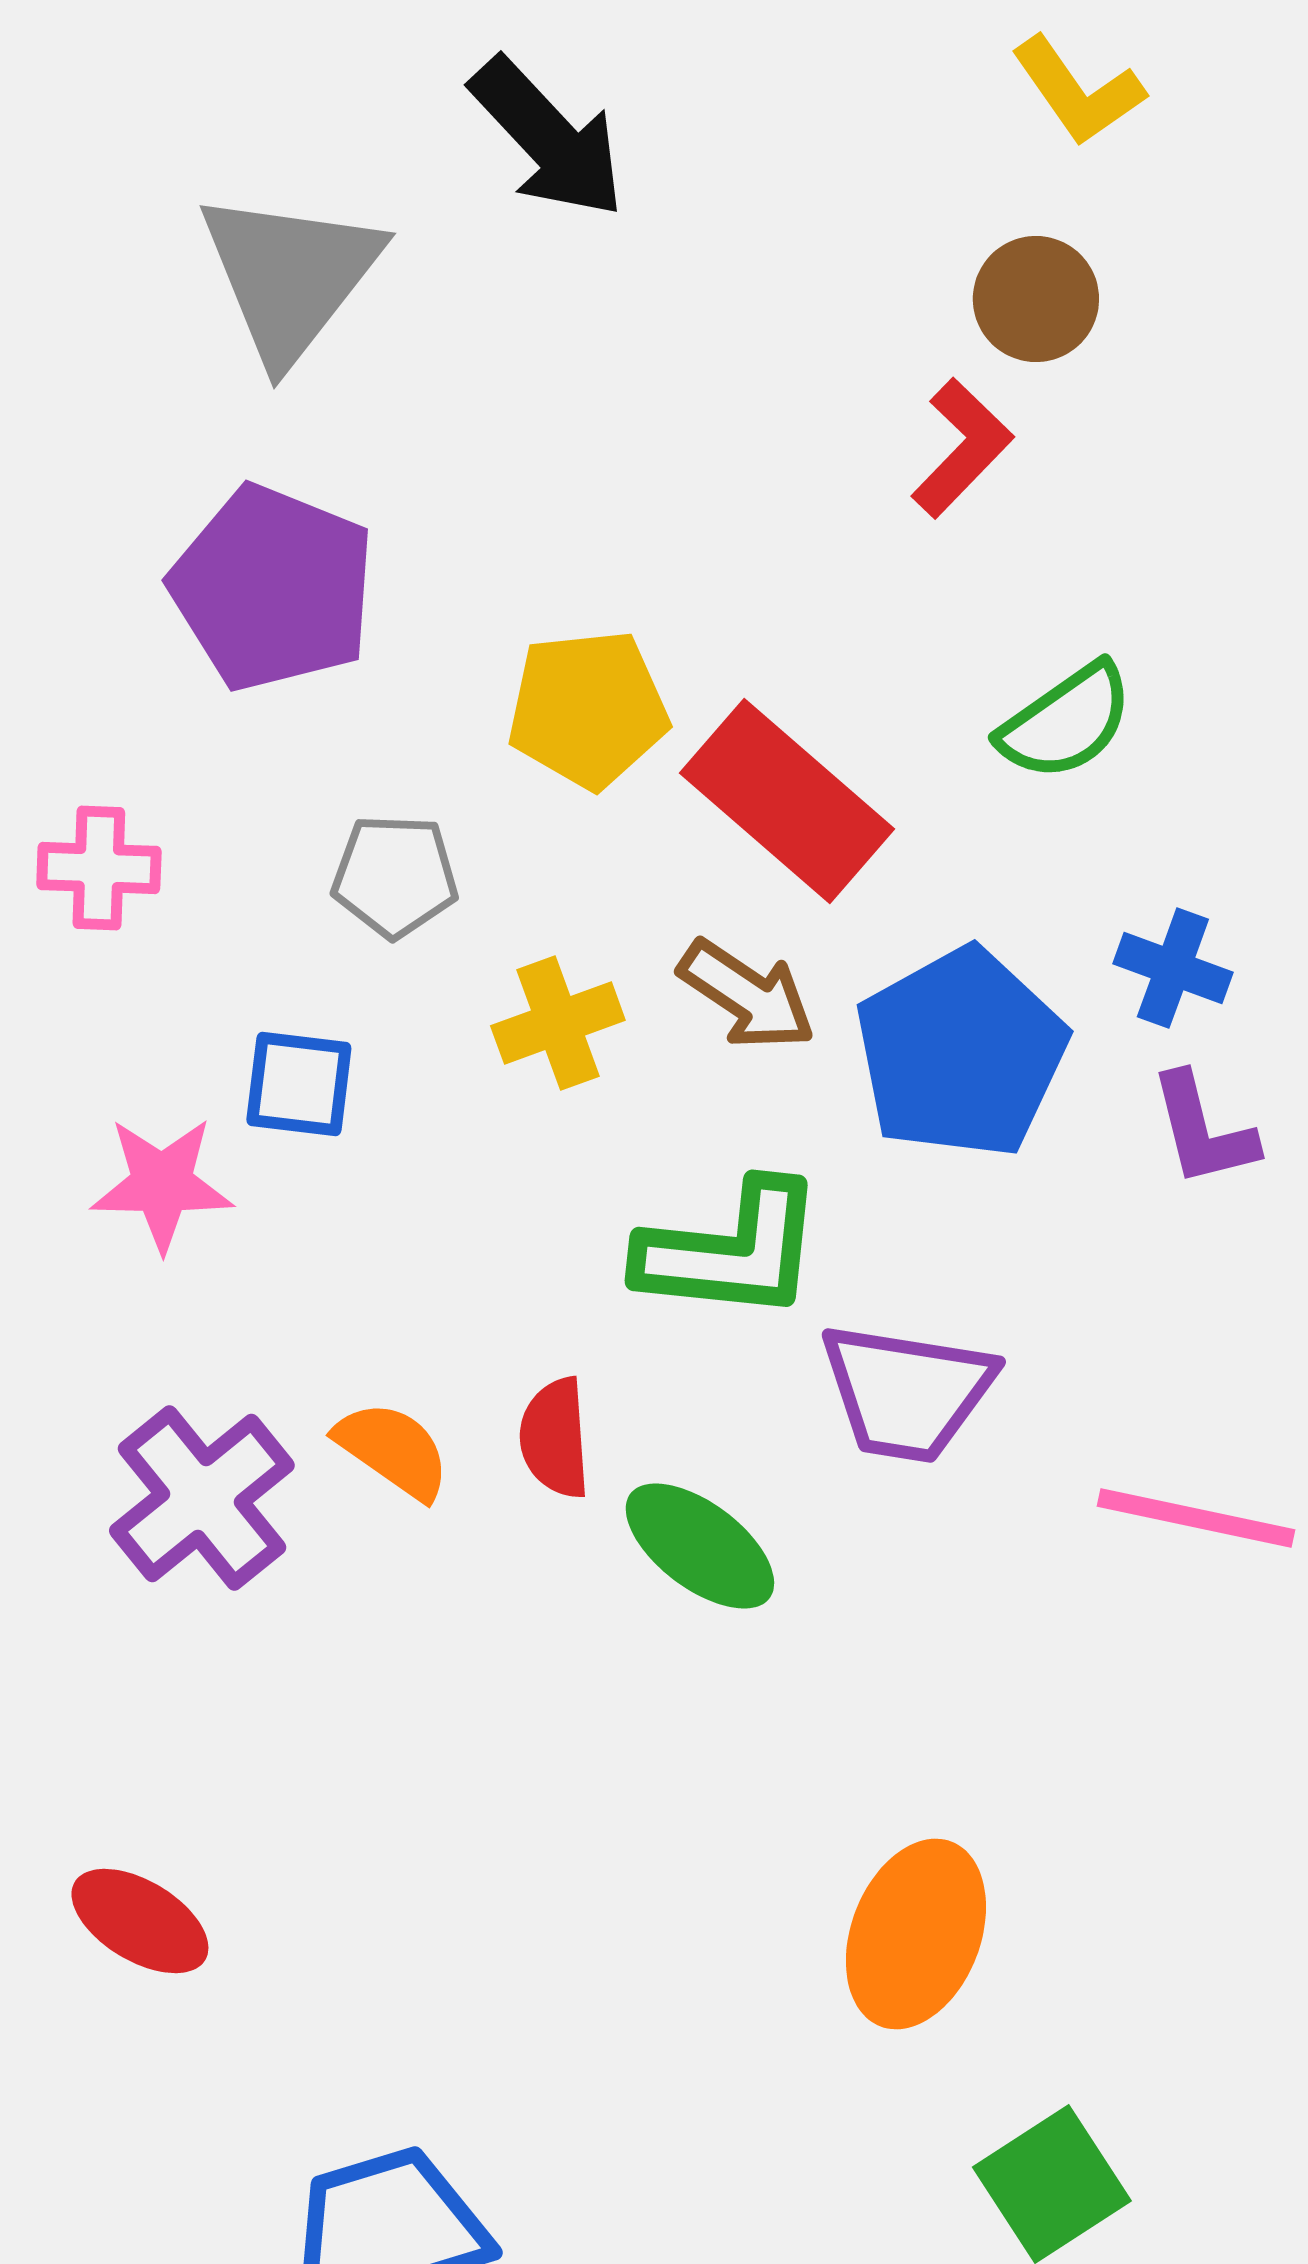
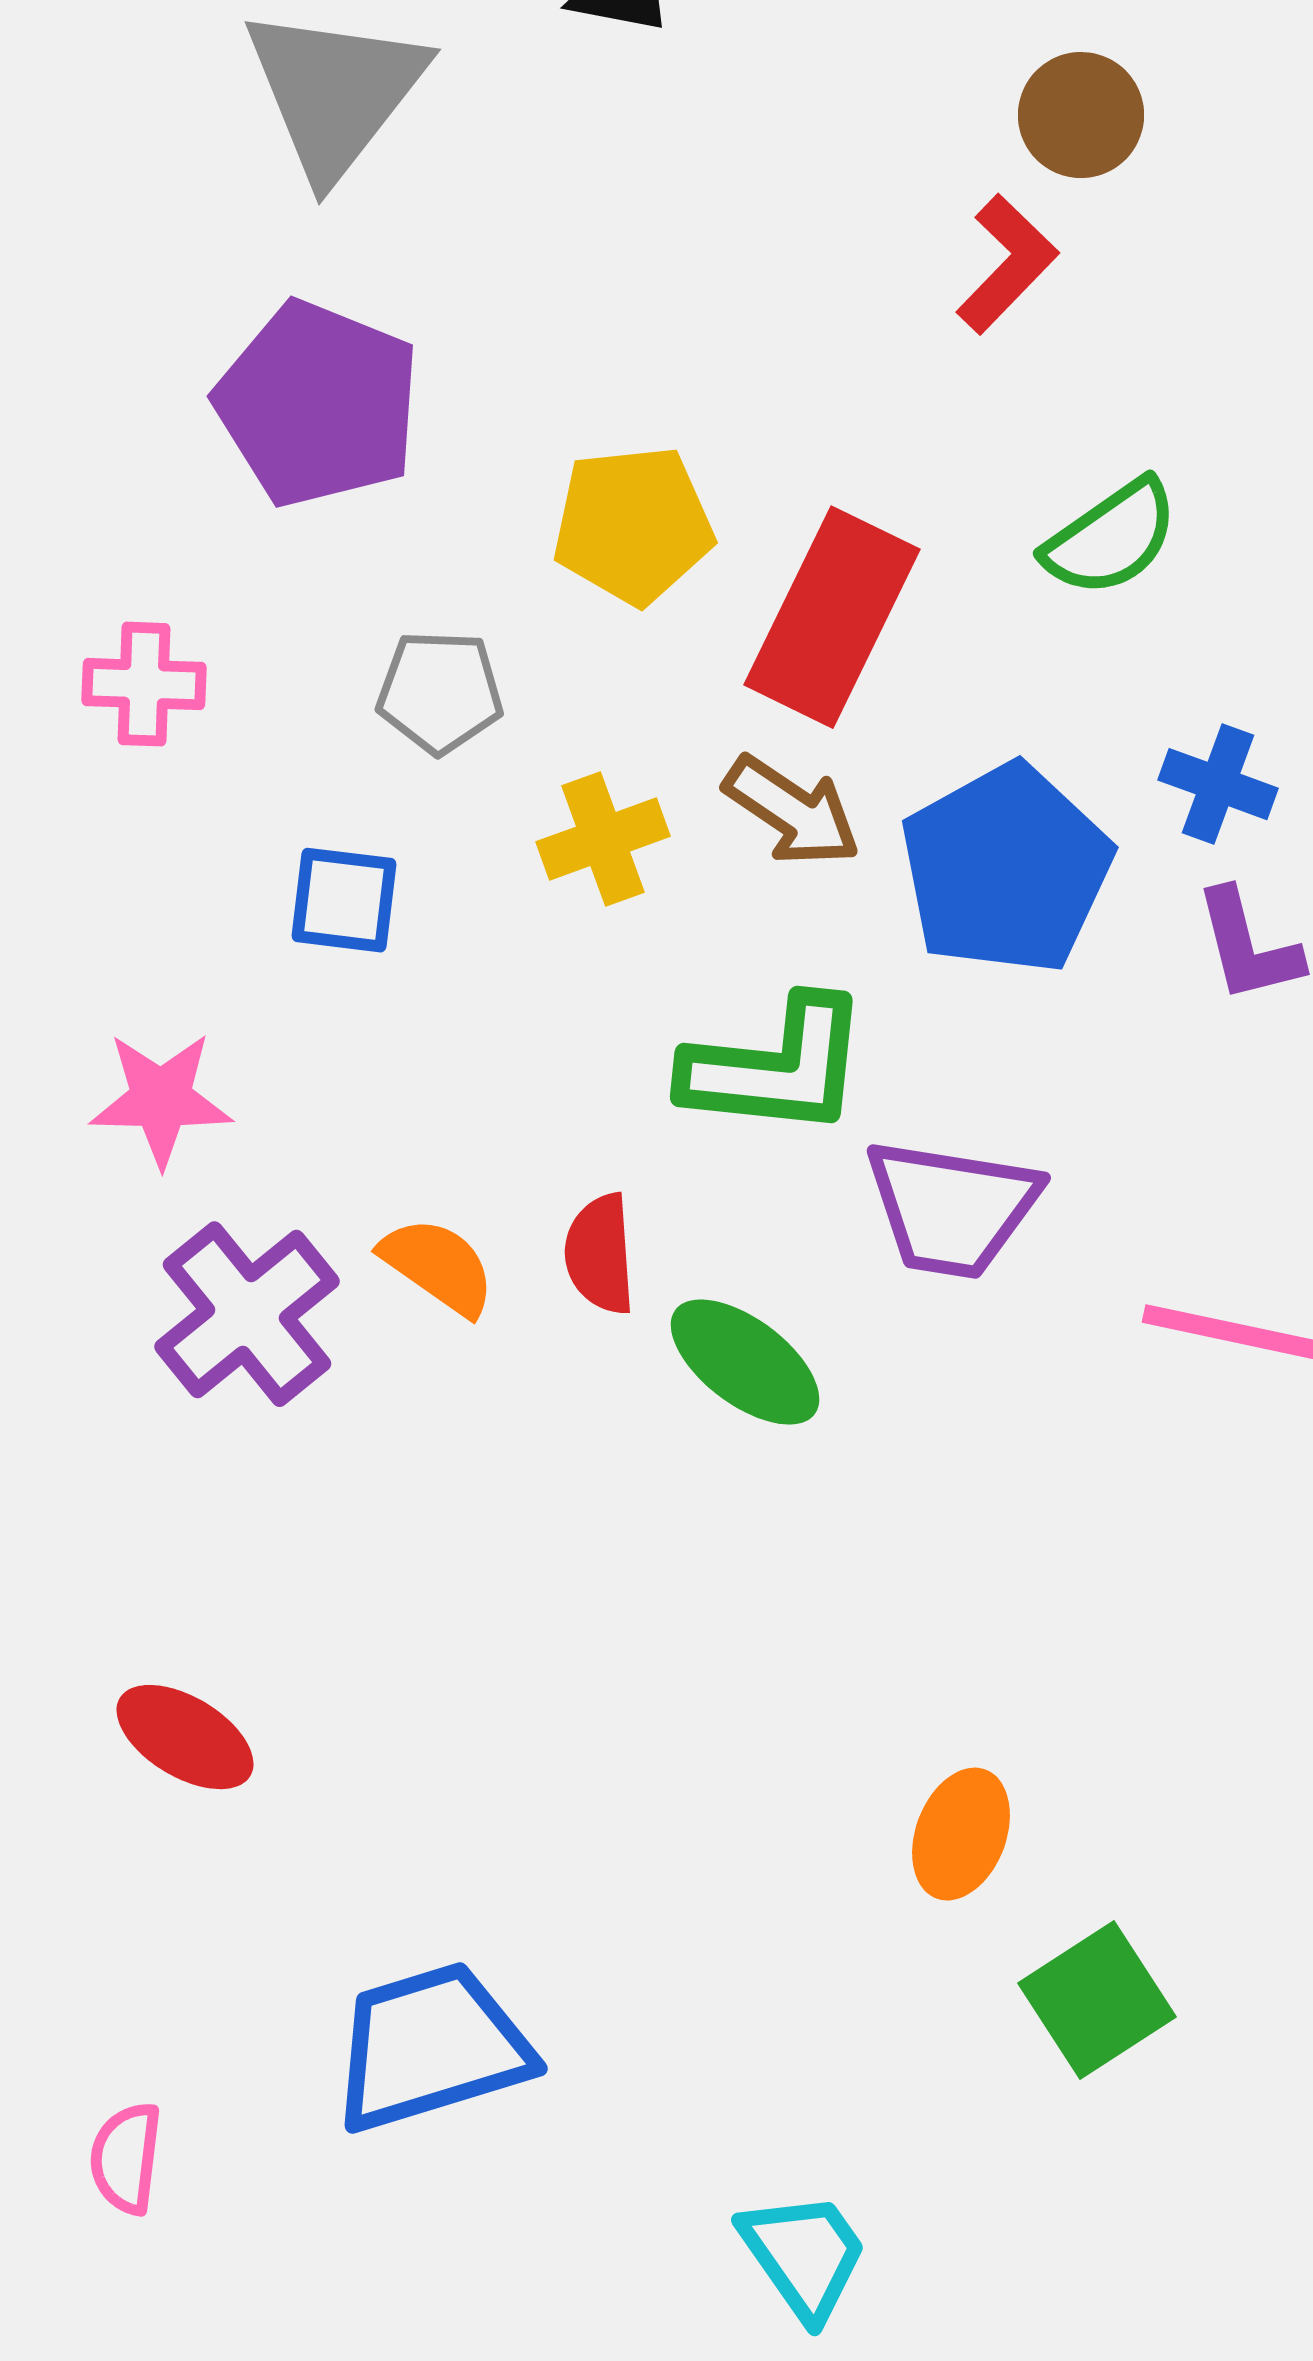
red rectangle: (787, 801) -> (832, 617), turned 75
pink star: (162, 1184) -> (161, 1099), moved
orange ellipse: (916, 1934) -> (961, 1834), moved, size x0.7

